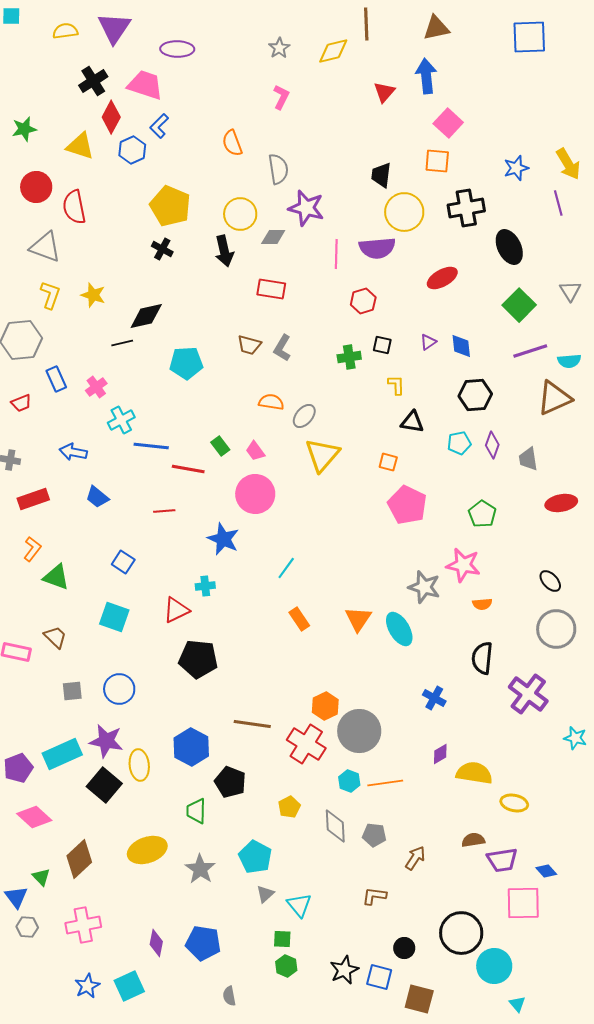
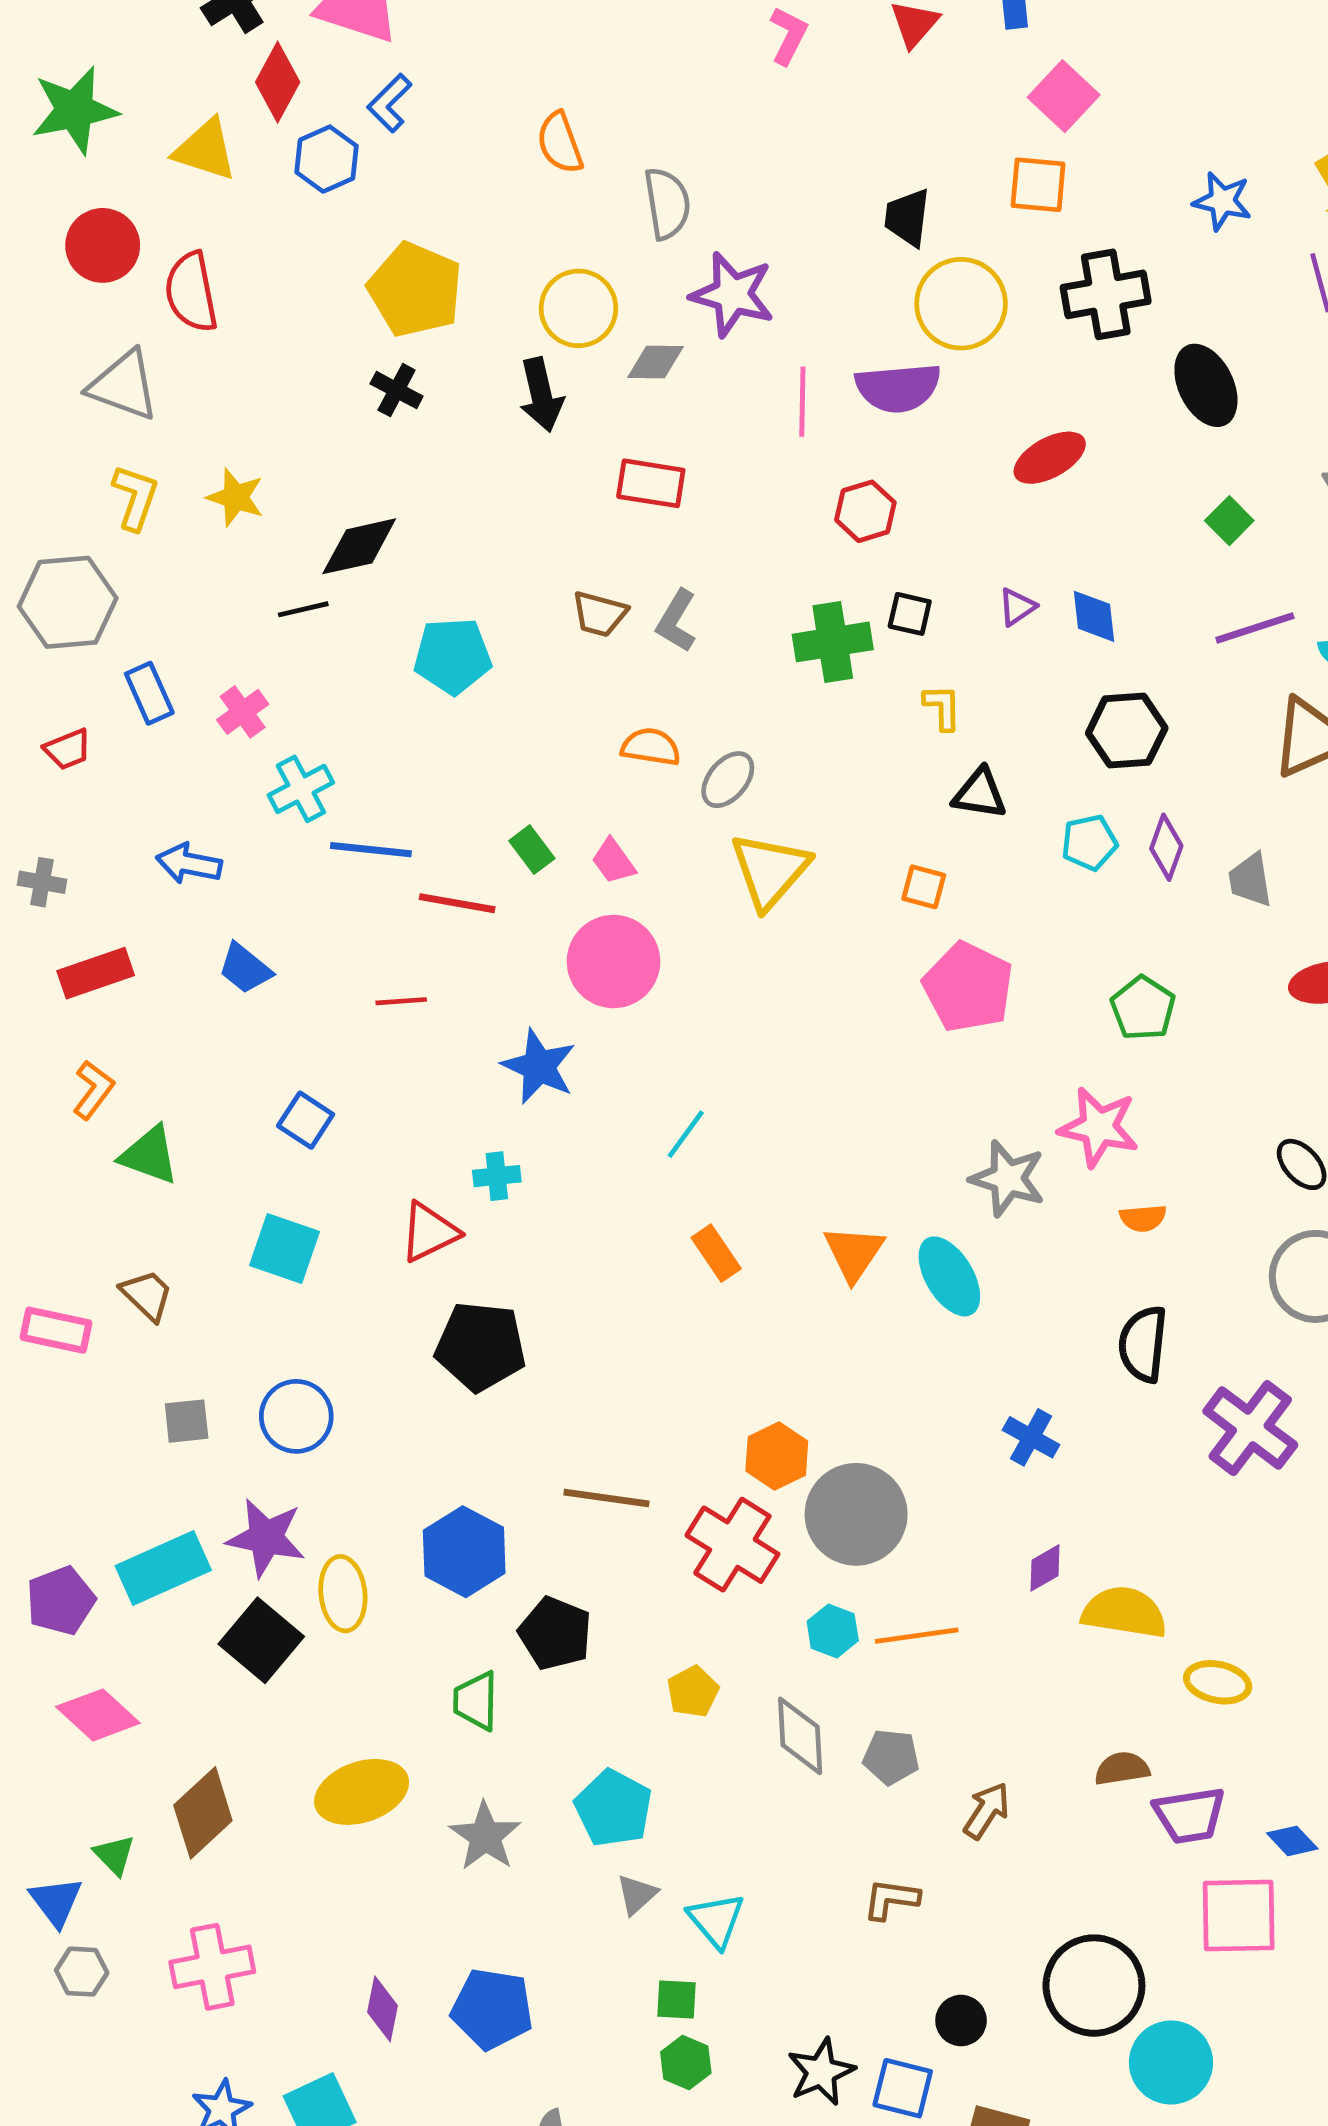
pink L-shape: (281, 97) -> (788, 35), moved
green star: (24, 129) -> (75, 110), size x1.5
blue star: (516, 168) -> (1222, 201), turned 30
green square: (519, 305) -> (1229, 521), size x0.6
green cross: (349, 357) -> (833, 642), size x1.4

